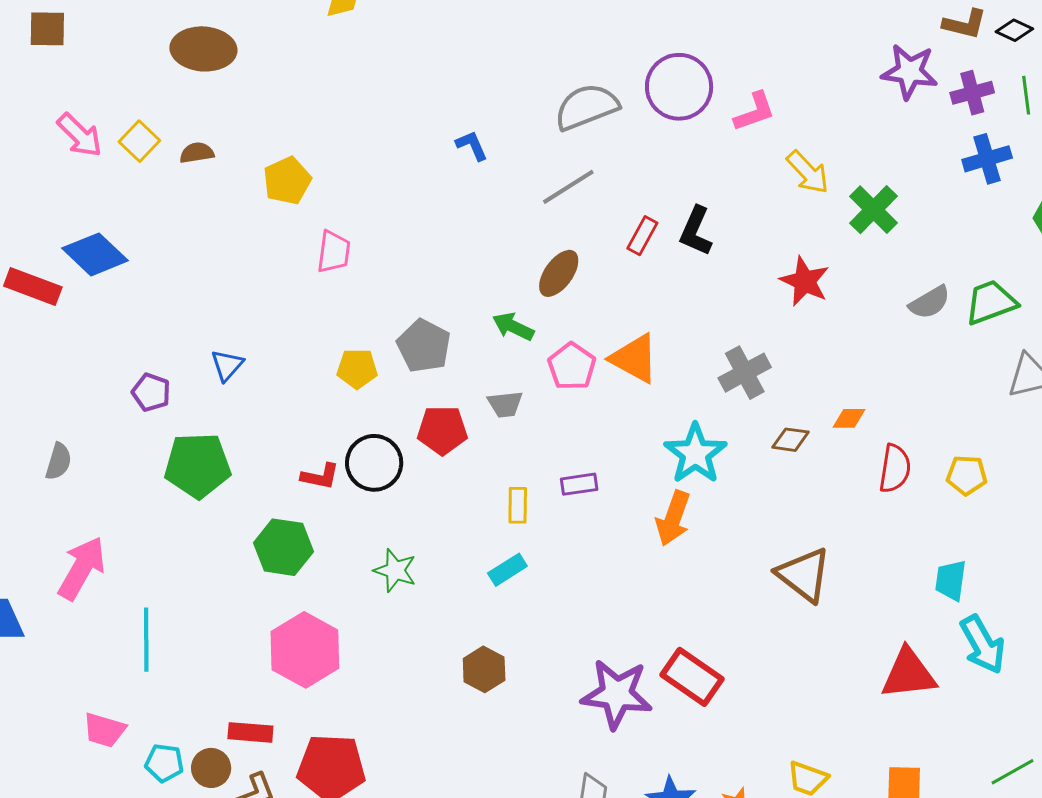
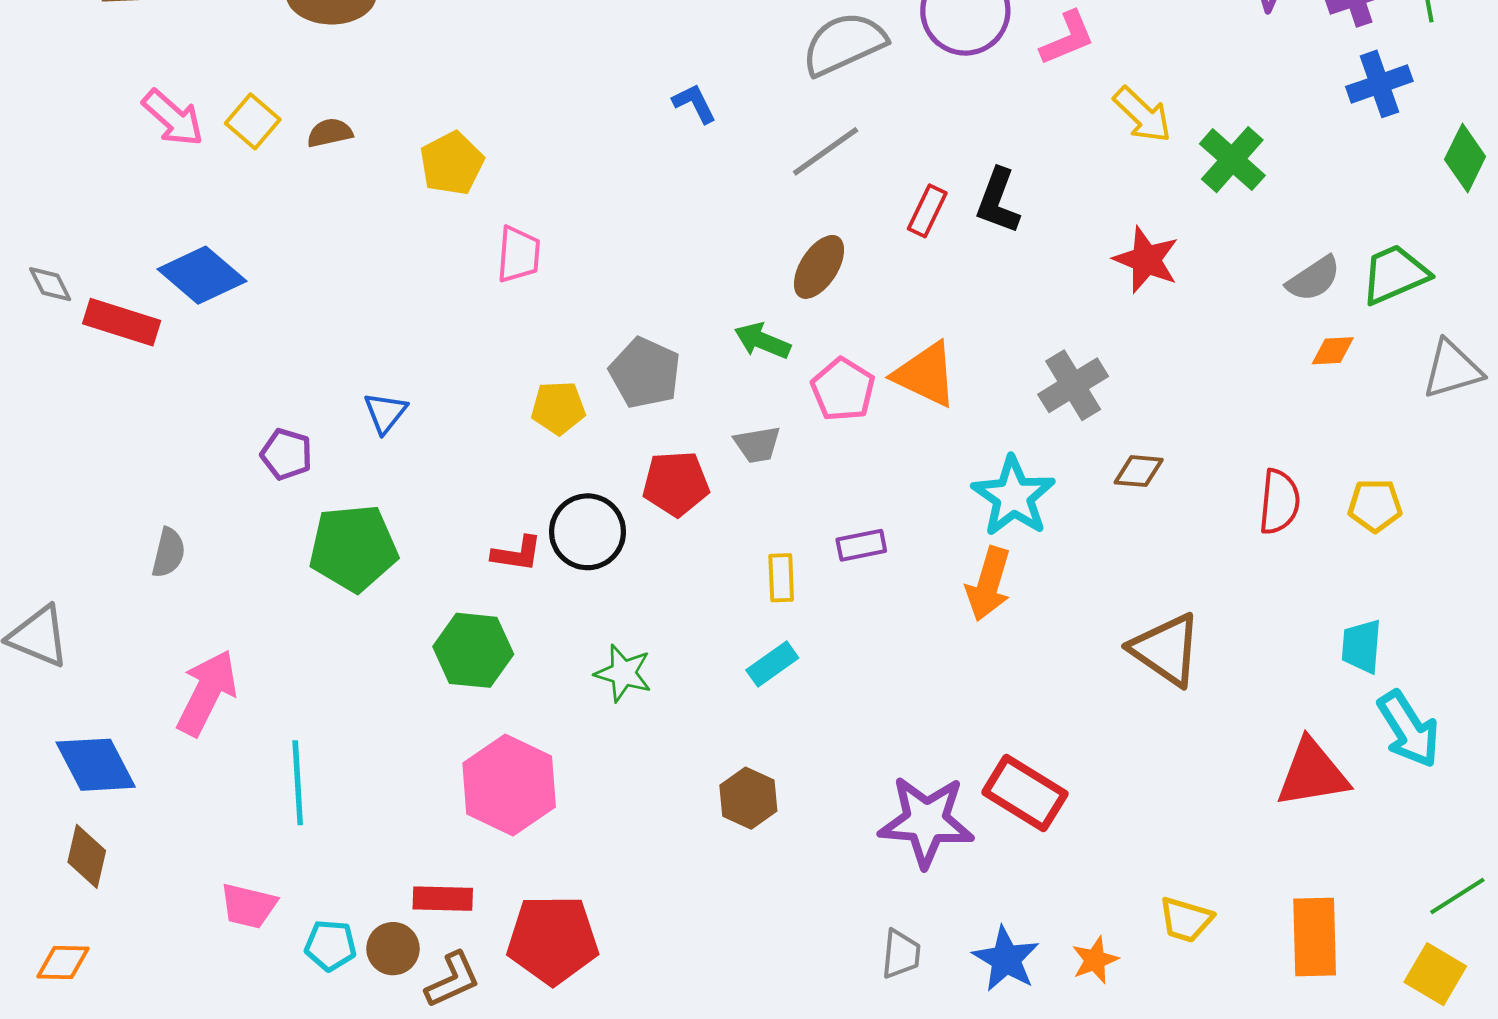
orange diamond: (849, 418) -> (1333, 351), moved

